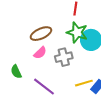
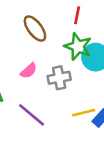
brown ellipse: (41, 34) -> (35, 29), moved, turned 75

